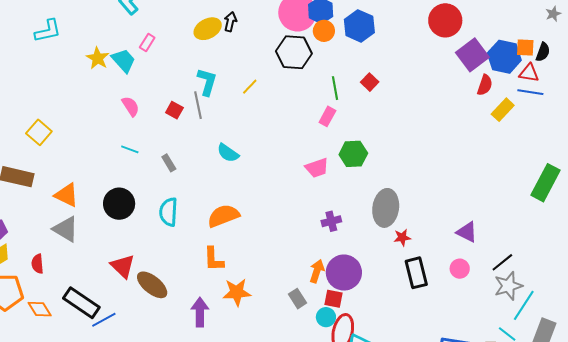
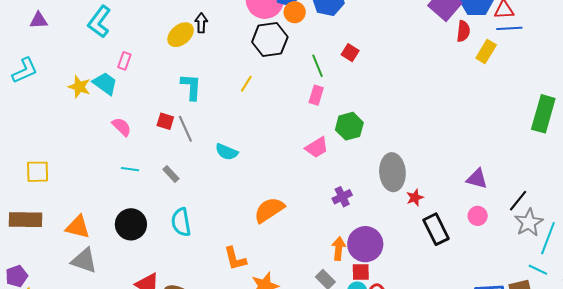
yellow line: (250, 87) -> (246, 84), moved
gray line: (198, 105) -> (185, 129), moved
yellow square: (39, 132) -> (38, 172), turned -30
orange semicircle: (223, 216) -> (269, 210), moved

